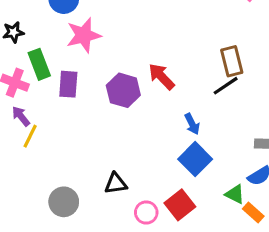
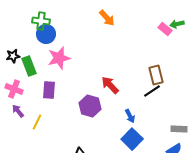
green rectangle: (39, 64) -> (29, 66), moved
purple hexagon: (123, 90) -> (90, 106), moved
yellow line: (30, 136) -> (37, 122), moved

